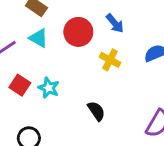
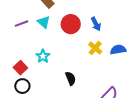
yellow cross: (110, 60) -> (95, 48), moved
red square: (20, 85) -> (20, 68), moved

